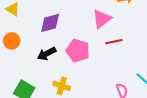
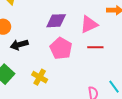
purple diamond: (50, 23) -> (56, 21), moved
black arrow: (47, 54) -> (19, 45), moved

